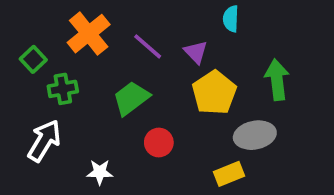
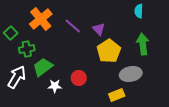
cyan semicircle: (231, 19) -> (139, 11), moved
green trapezoid: (131, 98) -> (43, 67), moved
white star: (100, 172) -> (55, 86), moved

